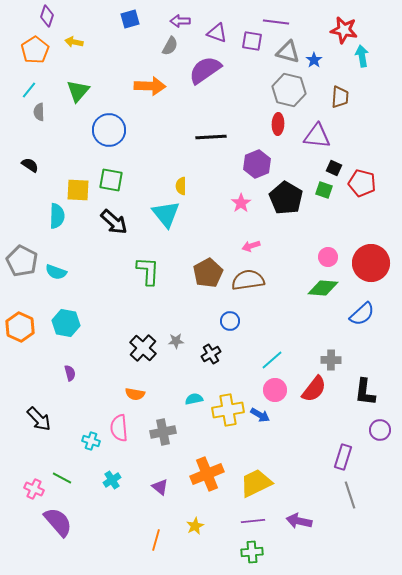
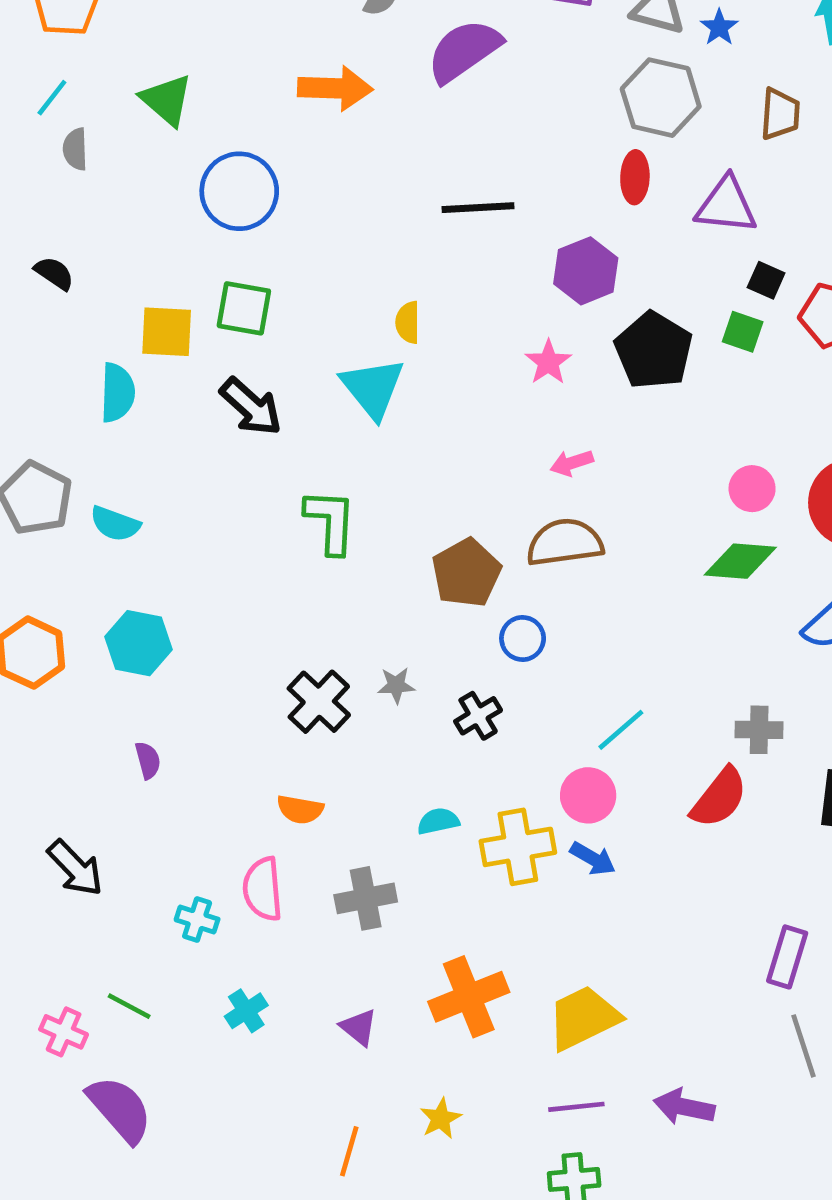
green triangle: (78, 91) -> (167, 100), turned -30
brown pentagon: (208, 273) -> (466, 573), moved
pink circle: (275, 390) -> (588, 795), moved

